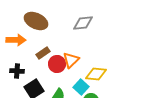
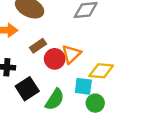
cyan square: (81, 87) -> (83, 86), turned -35

